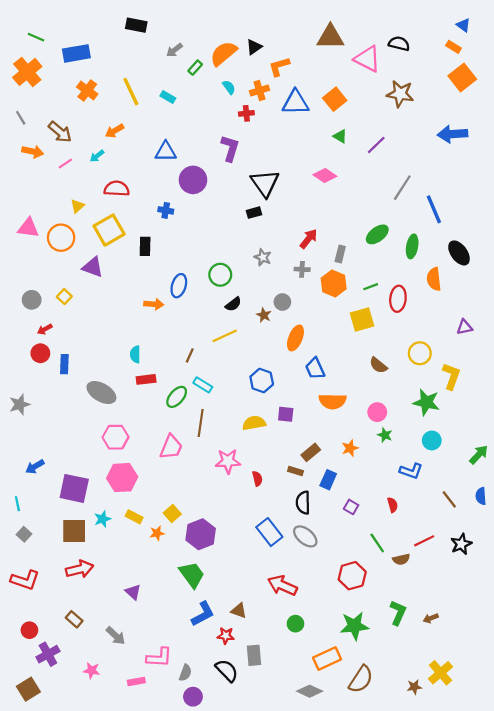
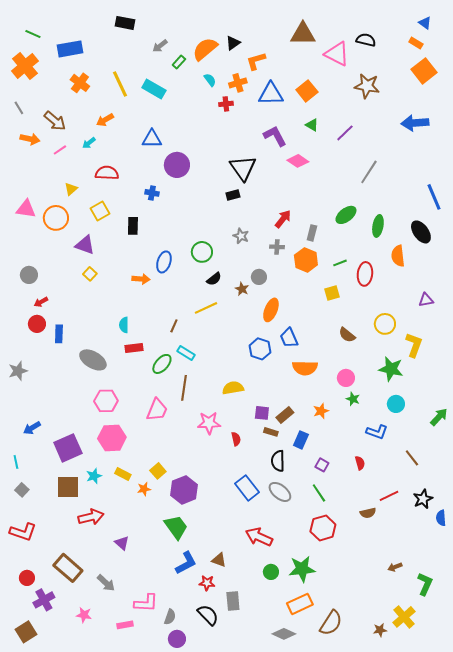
cyan rectangle: (168, 97) -> (154, 89), size x1.6
purple L-shape: (230, 148) -> (275, 136), moved, turned -45
blue line: (434, 209) -> (434, 197), moved
yellow square: (109, 230) -> (100, 211), size x0.7
yellow square: (64, 297) -> (90, 274), moved
yellow square: (362, 319) -> (332, 293), size x0.7
blue hexagon: (262, 381) -> (260, 349), moved
purple square: (286, 414) -> (262, 413), moved
purple square: (74, 488) -> (68, 448), turned -36
blue semicircle: (481, 496) -> (441, 518), moved
green line: (377, 543) -> (319, 493), moved
red arrow: (80, 569) -> (91, 517), moved
green L-shape: (398, 613) -> (425, 584), moved
brown rectangle: (74, 619) -> (68, 568), size x1.8
green star: (354, 626) -> (302, 569), moved

